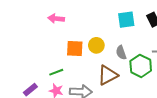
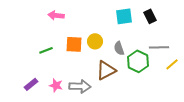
green line: (56, 72) -> (46, 50), moved

